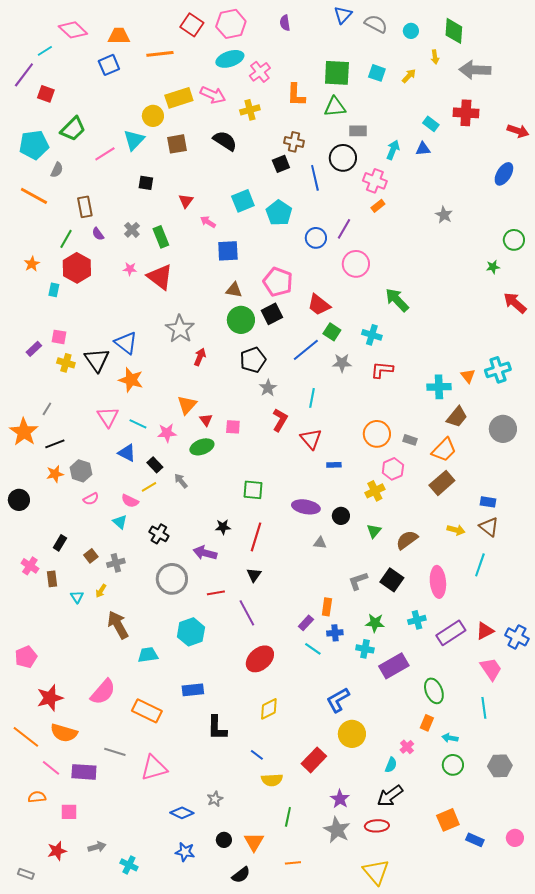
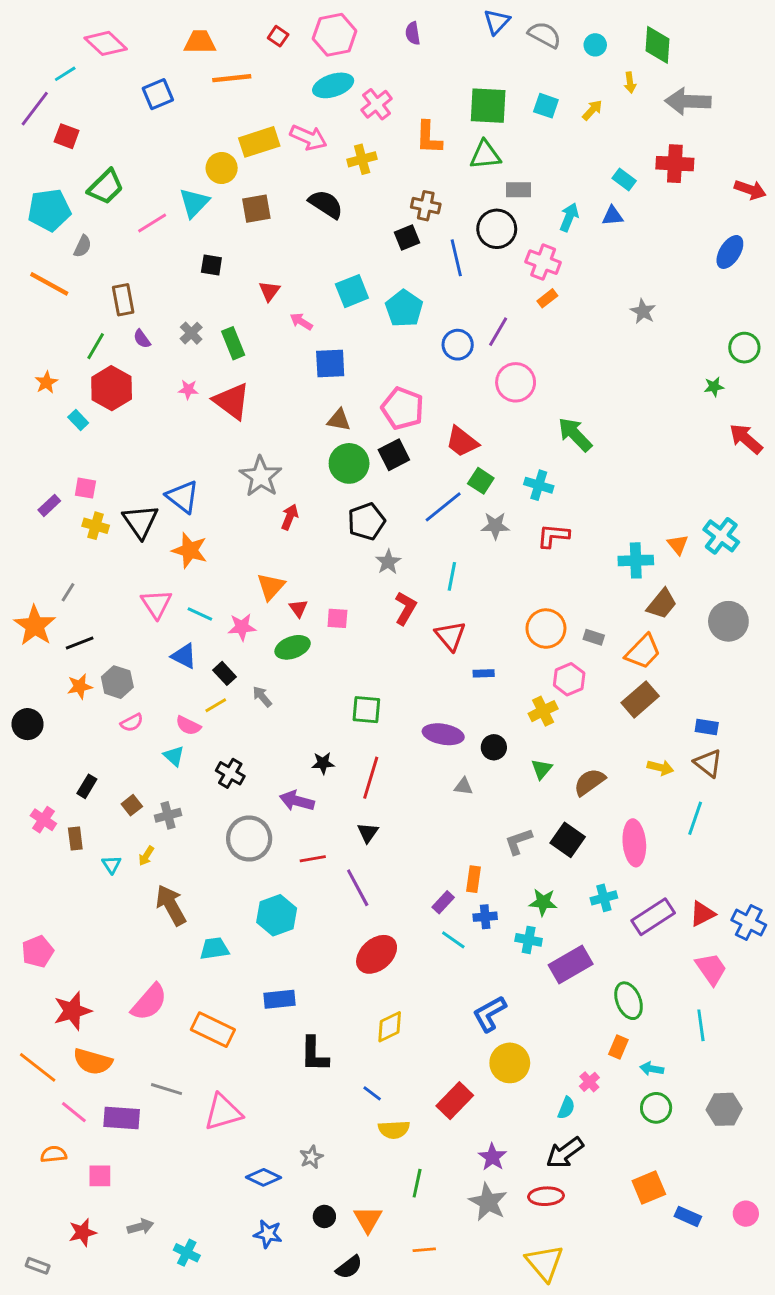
red square: (192, 25) -> (278, 36), size x0.6
orange trapezoid: (119, 36) -> (200, 42), moved
cyan rectangle: (54, 290) -> (78, 420), turned -56
cyan cross: (498, 370) -> (721, 536), turned -35

